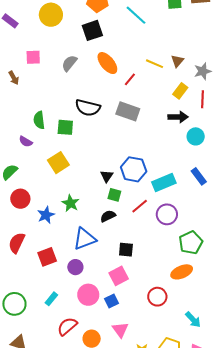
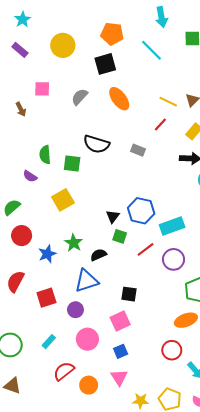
red line: (130, 79) -> (160, 124), moved
gray rectangle: (128, 111) -> (138, 150), size x0.6
black semicircle: (108, 216) -> (98, 255), moved
red circle: (157, 297) -> (172, 350), moved
blue square: (111, 301) -> (121, 351), moved

